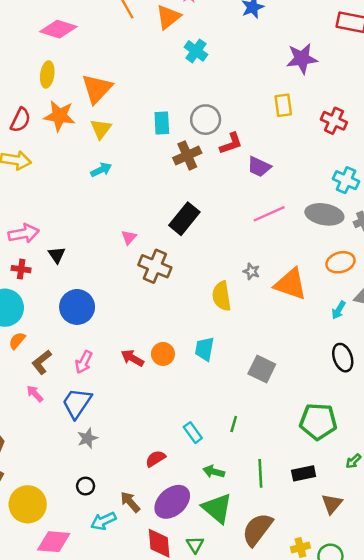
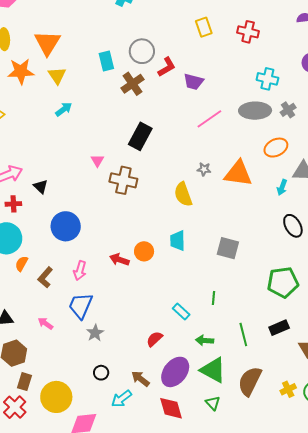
pink arrow: (35, 394) -> (46, 323), moved
green triangle: (195, 545) -> (213, 403), moved

